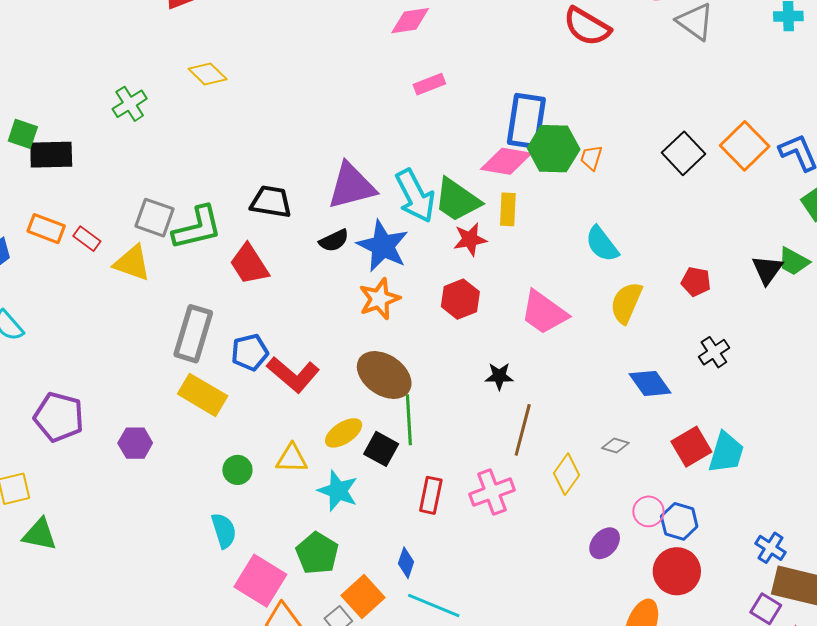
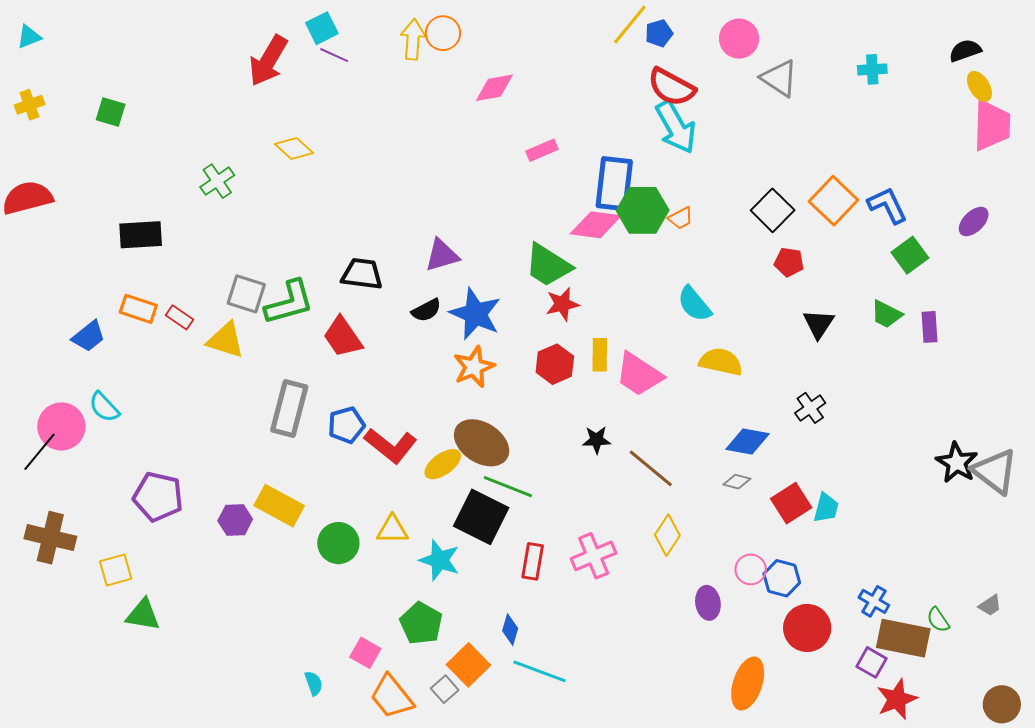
pink rectangle: (429, 84) -> (542, 150), moved
green square: (23, 134) -> (111, 112), moved
orange trapezoid: (591, 158) -> (681, 218), turned -132
purple triangle: (351, 186) -> (442, 255), size x0.7
cyan arrow: (415, 196) -> (676, 127), moved
yellow rectangle: (508, 209) -> (600, 355), moved
black triangle: (767, 270) -> (819, 324), moved
red pentagon: (696, 282) -> (789, 262), moved
yellow semicircle: (626, 303) -> (721, 362), turned 81
blue diamond: (650, 383) -> (748, 441), turned -42
yellow rectangle: (203, 395) -> (279, 506), moved
green line: (409, 420) -> (508, 487), turned -63
brown line: (523, 430) -> (651, 468), moved, turned -63
yellow ellipse: (344, 433) -> (443, 464), moved
gray diamond: (615, 445) -> (737, 482), moved
black square: (381, 449) -> (481, 517), size x1.6
cyan trapezoid: (726, 453) -> (826, 508), size x0.7
green circle: (237, 470) -> (338, 543), size x1.4
cyan semicircle: (224, 531) -> (314, 683), moved, size x0.7
purple ellipse: (605, 543) -> (708, 603), turned -48
red circle: (677, 571) -> (807, 628), moved
pink square: (260, 581) -> (365, 653), size x0.6

